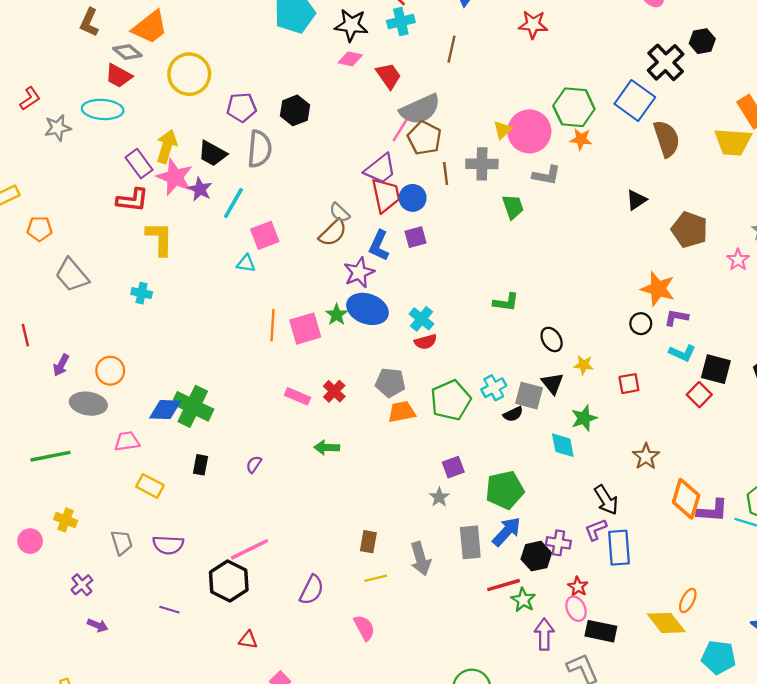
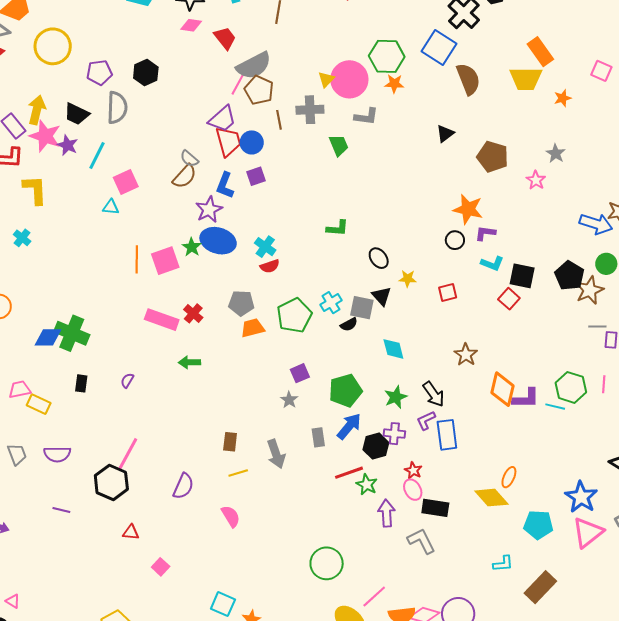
cyan cross: (142, 293) -> (22, 238), turned 30
pink rectangle: (297, 396) -> (162, 320), size x1.5
green star: (584, 418) -> (396, 397), moved
pink trapezoid: (127, 441) -> (20, 389), moved
gray rectangle: (470, 542) -> (318, 437), size x0.7
pink line: (250, 549) -> (128, 454), turned -32

